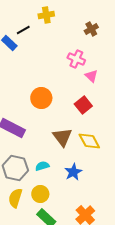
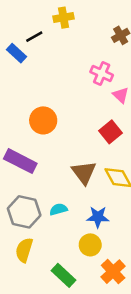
orange circle: (41, 98) -> (43, 120), moved
blue star: (73, 172) -> (98, 217), turned 30
yellow circle: (40, 194) -> (90, 245), moved

